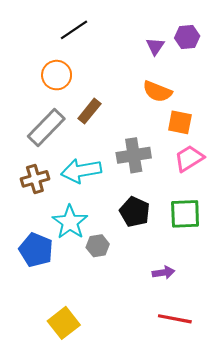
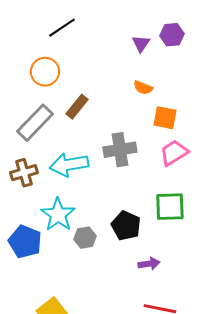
orange semicircle: (157, 92) -> (143, 88), size x0.7
black pentagon: (135, 212) -> (126, 226), moved

